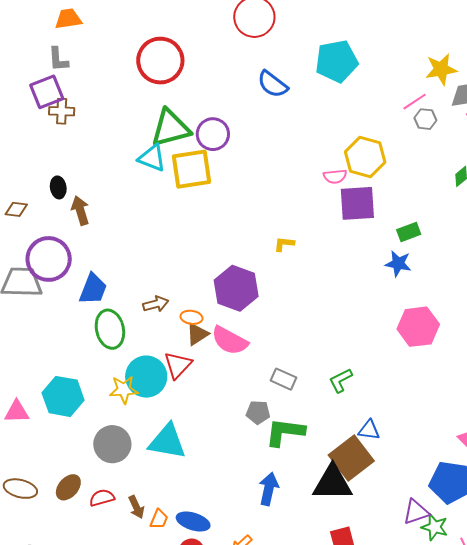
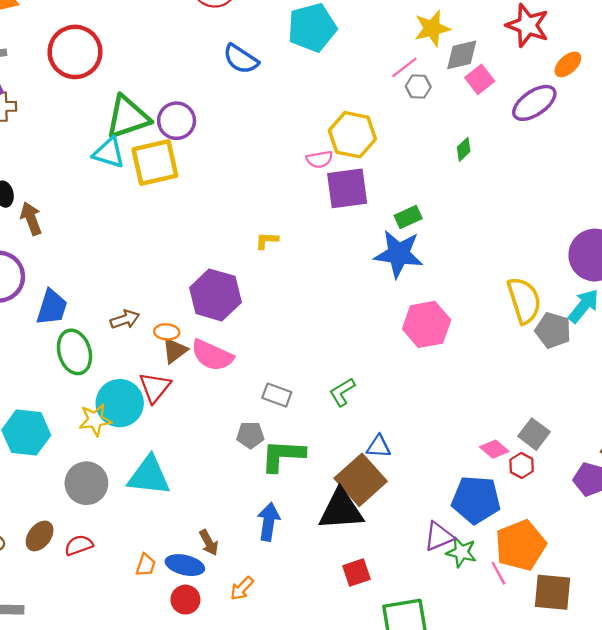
red circle: (160, 61) -> (75, 52), moved
blue star: (398, 264) -> (399, 254), size x1.6
brown arrow: (136, 507) -> (209, 543), moved

